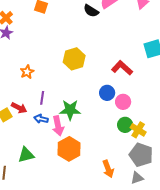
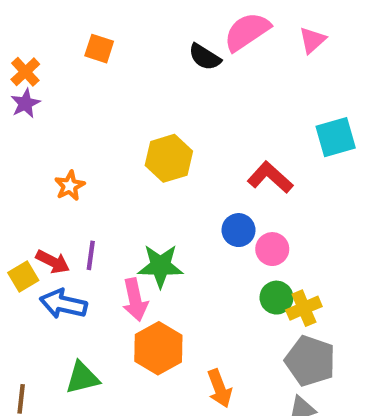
purple line: (42, 98) -> (91, 255), moved
blue arrow: (41, 119) -> (63, 304), moved, size x1.5
yellow cross: (138, 130) -> (304, 308), turned 35
green triangle: (26, 155) -> (82, 378), moved
orange arrow: (108, 169) -> (220, 388), moved

